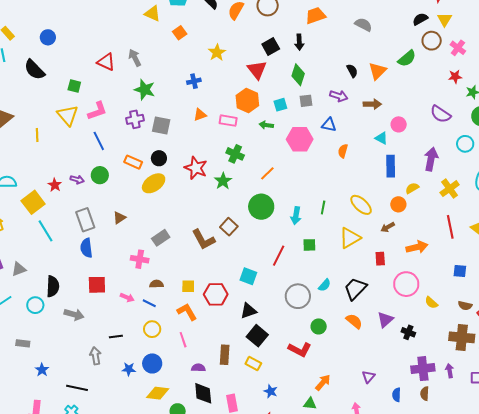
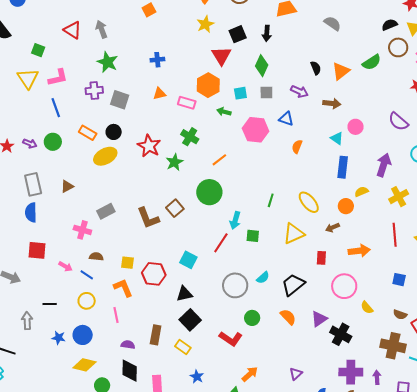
yellow star: (217, 53) -> (205, 24), moved
cyan arrow: (296, 216) -> (235, 220), moved
black cross: (408, 332) -> (341, 334), size x1.5

